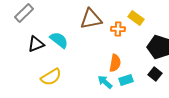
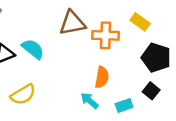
yellow rectangle: (136, 18) -> (140, 22), moved
orange cross: (118, 29) -> (106, 35), size x1.5
cyan rectangle: (126, 80) -> (124, 106), moved

